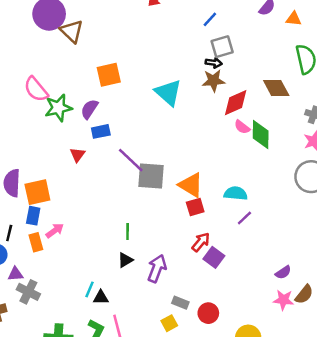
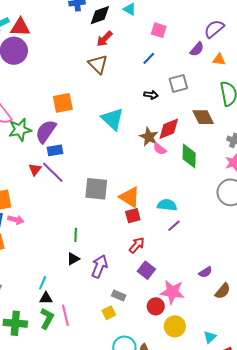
brown triangle: (72, 31) -> (98, 64), moved
gray square: (222, 47) -> (178, 84), moved
brown star: (213, 81) -> (149, 137), moved, turned 30
purple semicircle: (89, 109) -> (46, 131), size x1.4
pink semicircle: (242, 127) -> (160, 149), moved
purple line: (131, 160) -> (53, 172), moved
pink arrow: (55, 231) -> (16, 220), moved, turned 49
purple square: (214, 257) -> (146, 270), moved
black triangle: (101, 297) -> (46, 298), moved
pink star: (283, 300) -> (172, 292), moved, size x1.4
red circle: (208, 313) -> (156, 306), moved

